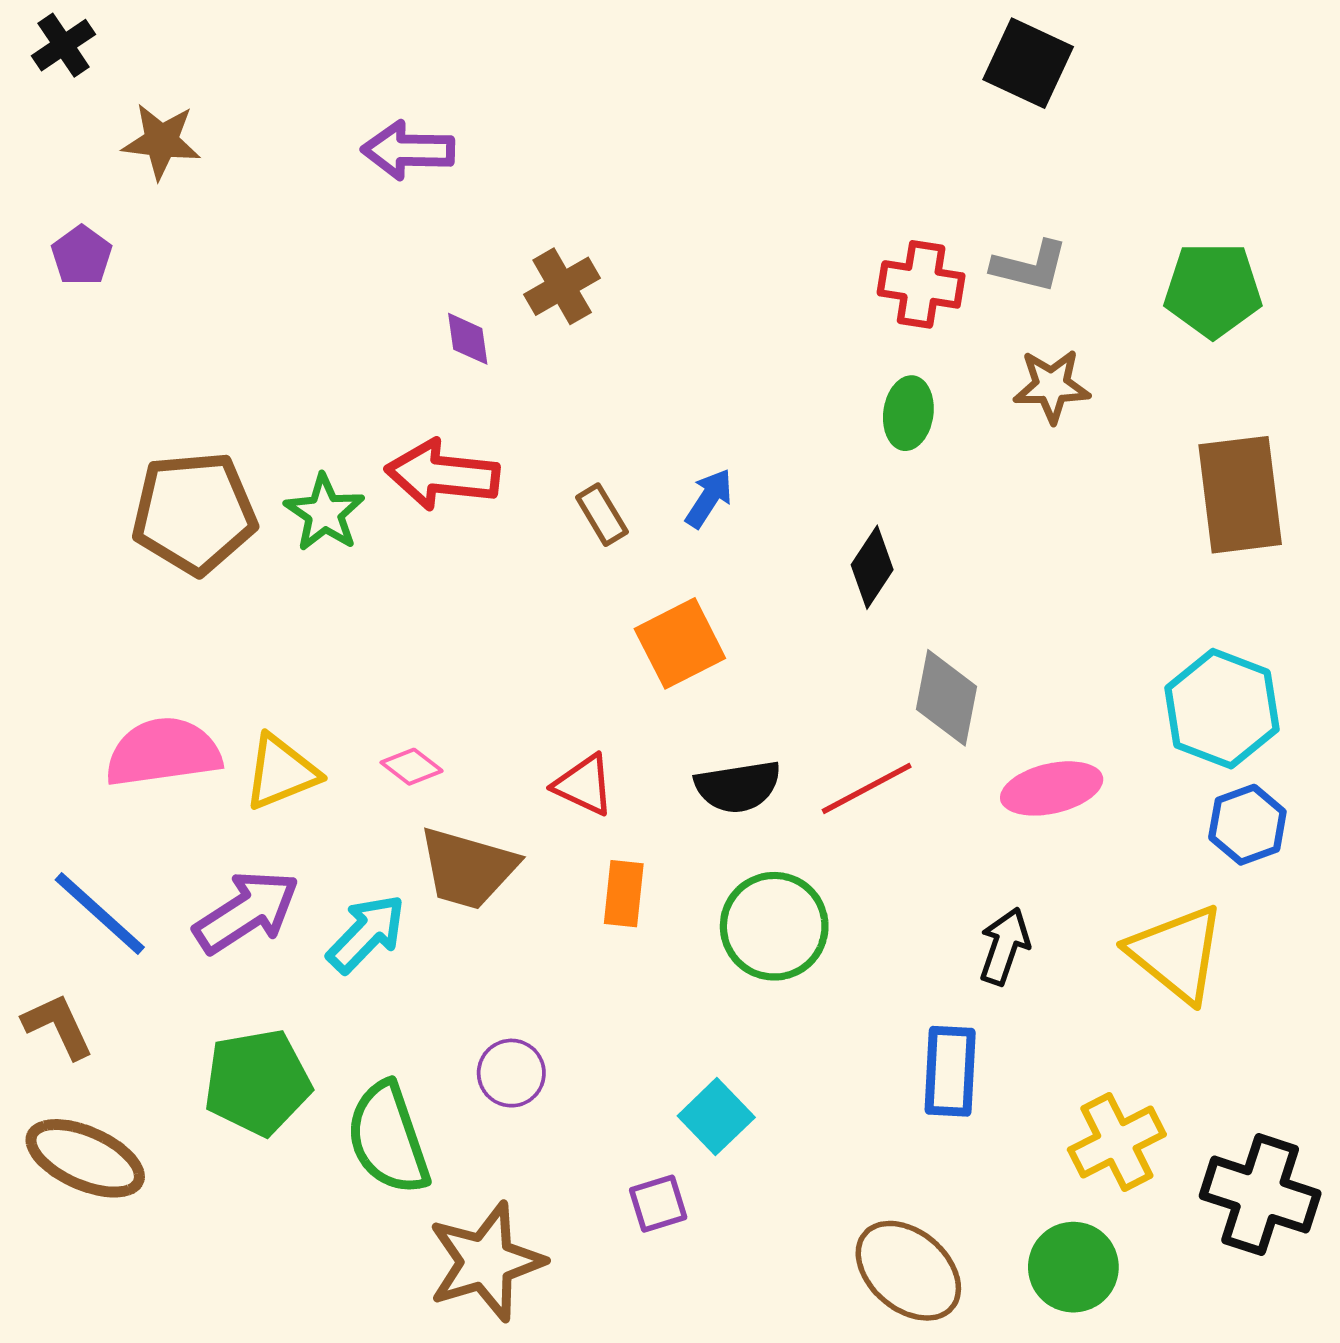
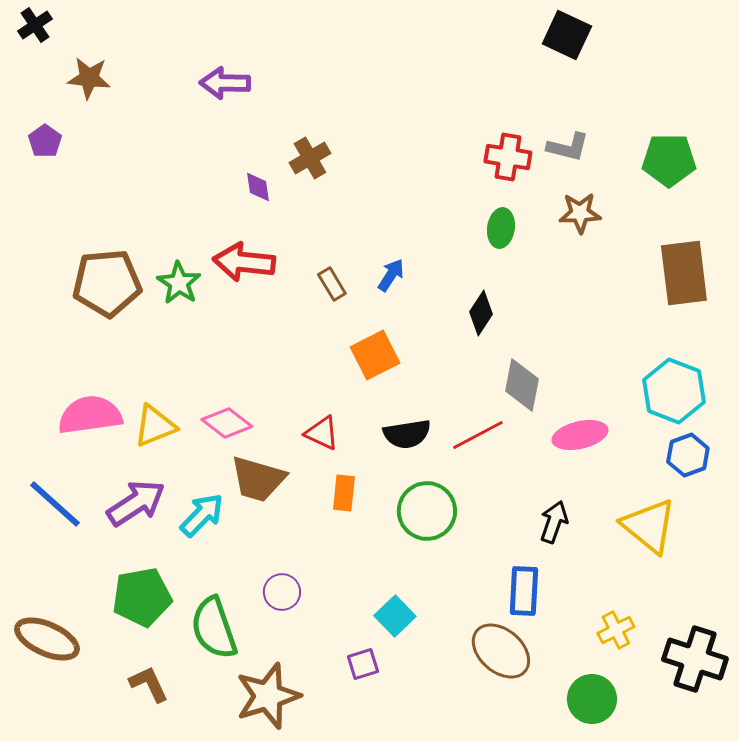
pink diamond: (412, 767) -> (227, 423), size x1.5
brown L-shape: (58, 1026) -> (149, 684), moved
yellow cross: (1117, 1142) -> (616, 630), size x0.7
brown ellipse: (908, 1271) -> (501, 651), moved

